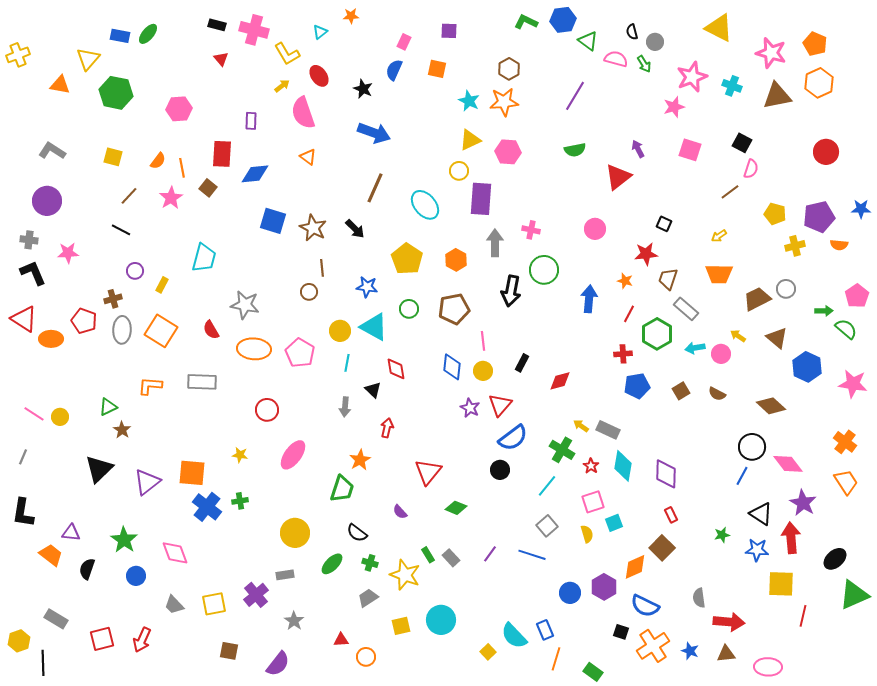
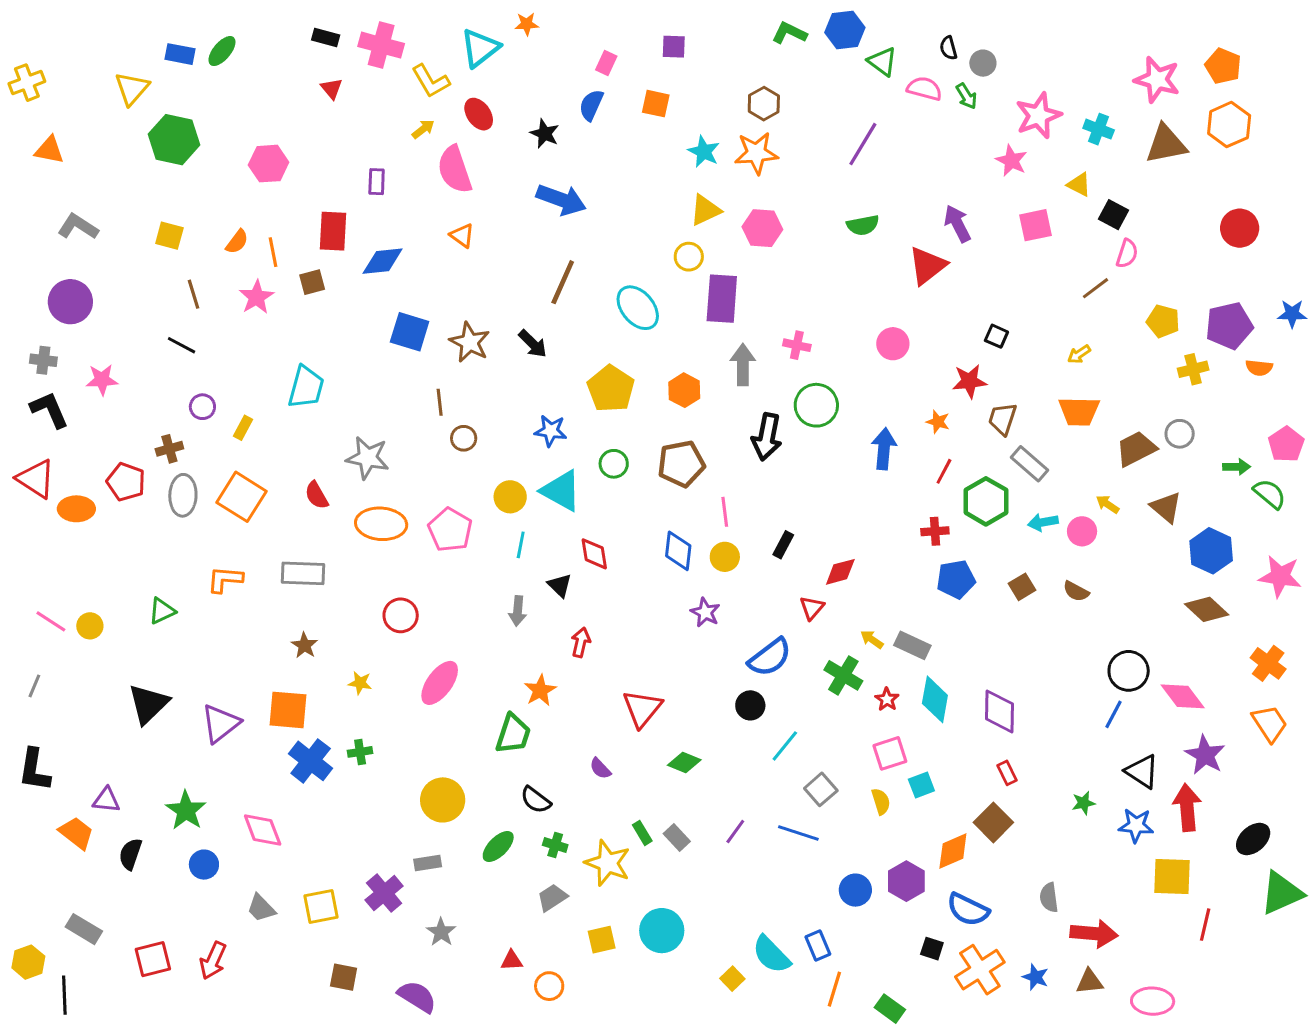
yellow triangle: (719, 28) -> (1079, 185), moved, size x0.6
cyan triangle: (320, 32) -> (480, 48), size x1.8
orange triangle: (60, 85) -> (49, 150), moved
pink star: (674, 107) -> (1011, 161), turned -30
purple arrow: (638, 149) -> (957, 224), size x1.4
pink square: (690, 150) -> (1035, 225), turned -30
brown square: (208, 188) -> (312, 282), turned 36
brown line: (129, 196) -> (193, 294), turned -60
brown line: (322, 268) -> (440, 402), moved
red triangle: (500, 405) -> (812, 608), moved, size x0.7
brown diamond: (771, 406) -> (1207, 609), moved
brown star: (122, 430) -> (305, 645), moved
cyan line: (547, 486) -> (785, 746), moved
purple semicircle: (278, 664) -> (417, 997), turned -96

